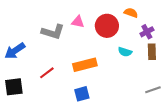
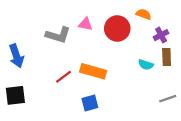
blue arrow: (15, 51) -> (16, 56), turned -75
cyan semicircle: (125, 52) -> (146, 65), moved
orange rectangle: (85, 65) -> (93, 71), turned 30
red line: (47, 73) -> (64, 77), moved

